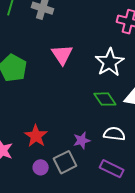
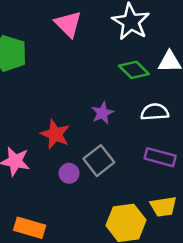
purple star: (82, 140) -> (102, 113), moved

